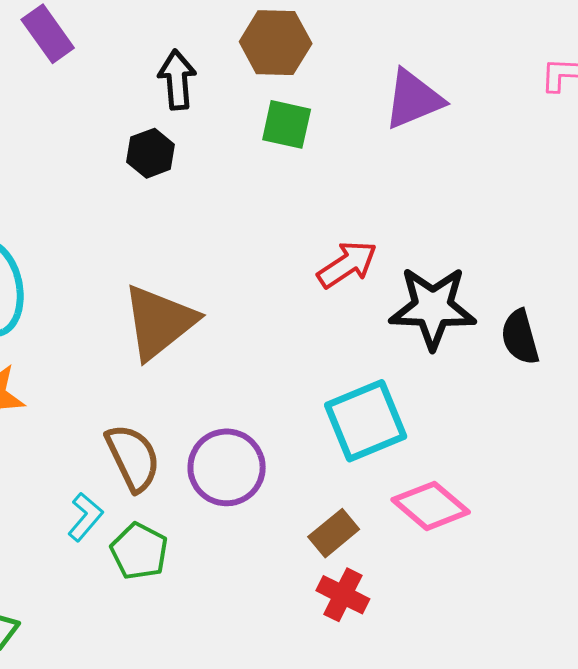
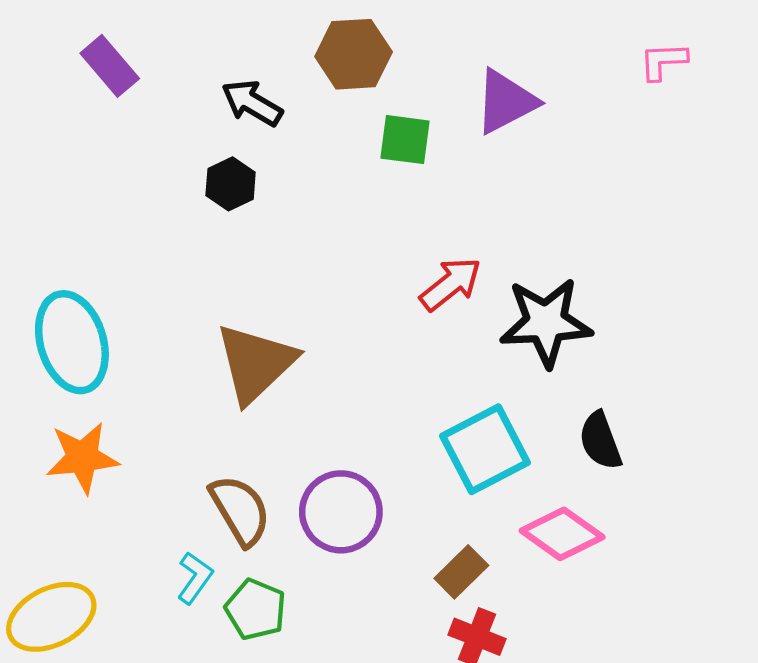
black arrow: (177, 80) -> (252, 103), turned -50
green square: (287, 124) -> (405, 140), moved
black semicircle: (520, 337) -> (600, 441), moved

